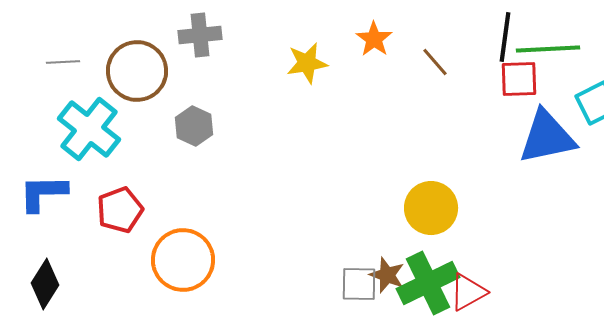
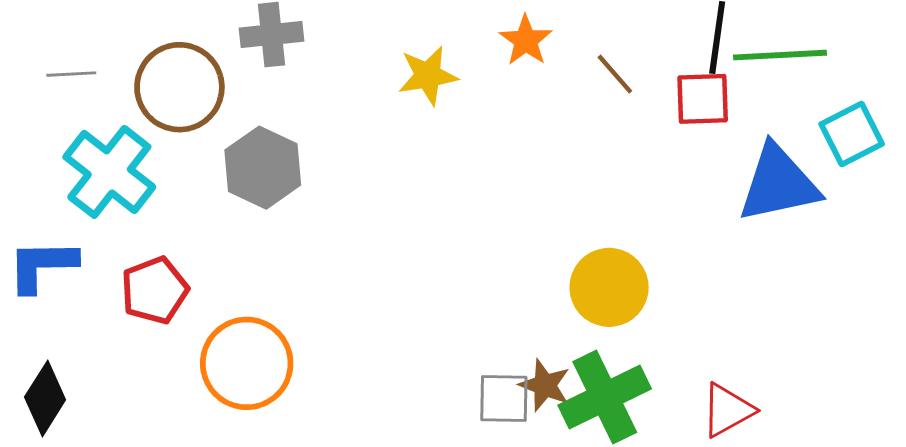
red square: (519, 79) -> (703, 99), moved
gray hexagon: (194, 126) -> (263, 168), size x1.4
red triangle: (468, 292) -> (727, 410), moved

